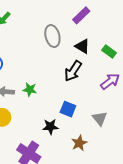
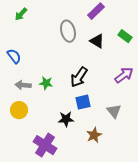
green rectangle: (109, 51) -> (125, 36), moved
black arrow: (73, 71) -> (79, 77), moved
blue square: (68, 109) -> (83, 102), turned -35

